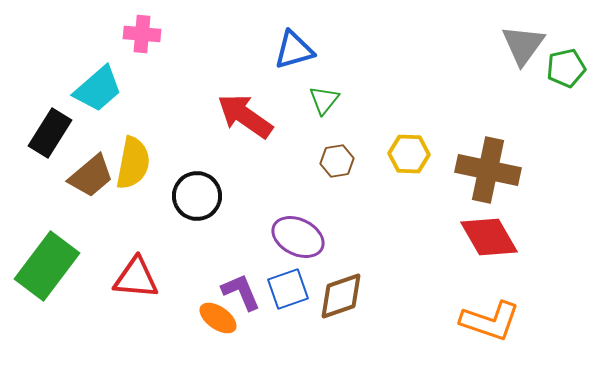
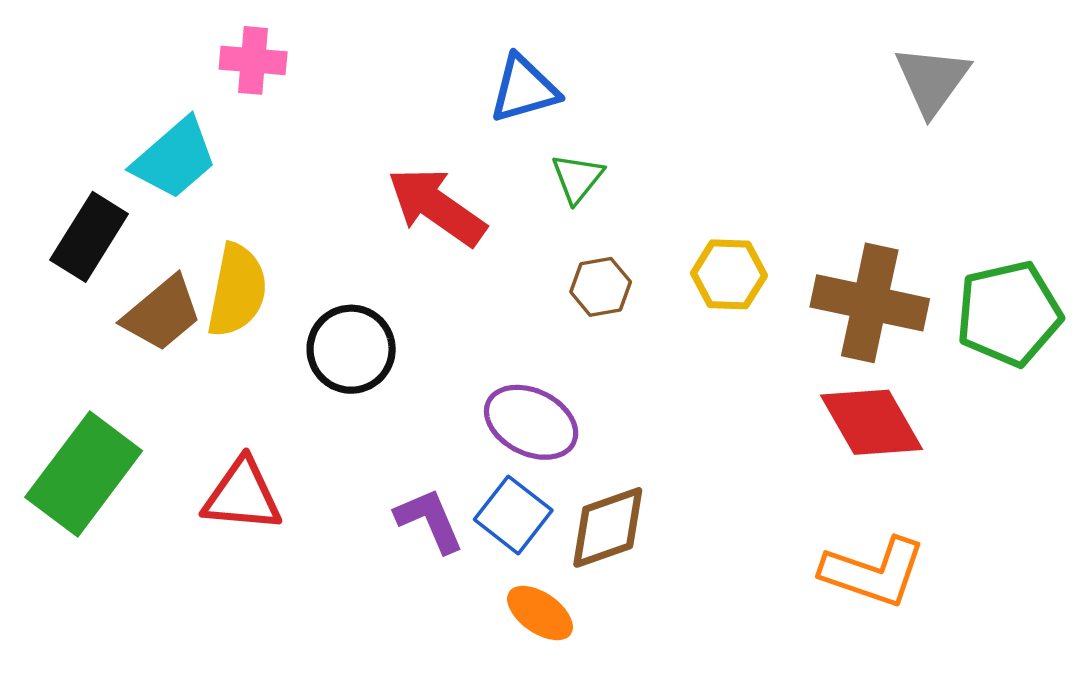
green pentagon: (566, 68) -> (1009, 314), moved, size x1.5
blue square: (288, 289) -> (513, 515), turned -33
orange ellipse: (218, 318) -> (540, 613), moved

